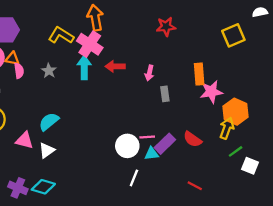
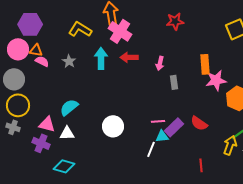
pink cross: (90, 44) -> (120, 31), moved
pink semicircle: (19, 71) -> (42, 61), turned -56
yellow arrow: (227, 128) -> (230, 145), moved
white circle: (127, 146) -> (113, 126), moved
white triangle: (47, 150) -> (67, 133), turned 35
white line: (134, 178) -> (151, 149), moved
red line: (195, 186) -> (201, 165), turned 56
purple cross: (18, 188) -> (41, 143), moved

